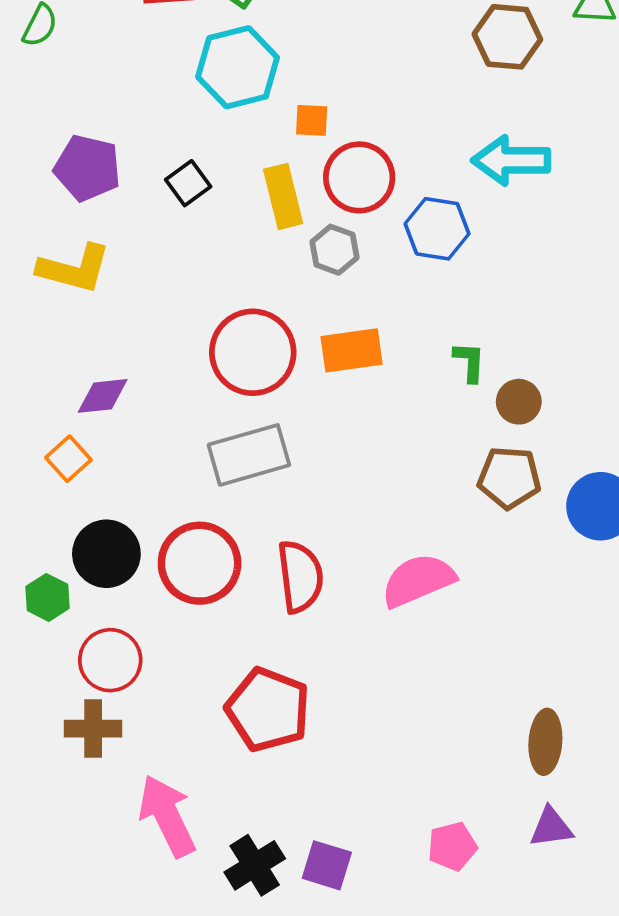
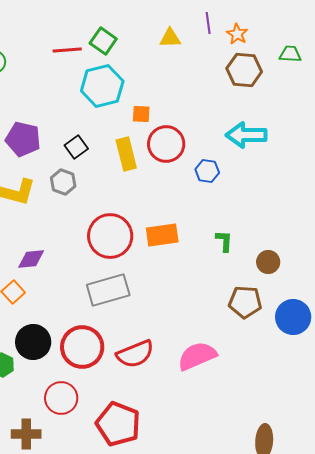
blue hexagon: (437, 229) -> (207, 171), size x0.7
gray hexagon: (334, 250) -> (63, 182), moved
brown circle: (519, 402) -> (268, 262), moved
red semicircle: (300, 577) -> (135, 354), turned 75
red circle: (110, 660) -> (61, 398), moved

